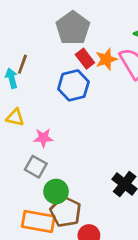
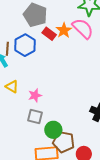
blue hexagon: (73, 85) -> (25, 45), moved
yellow triangle: (15, 117) -> (12, 87), turned 32

